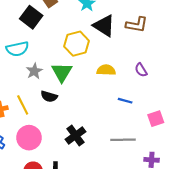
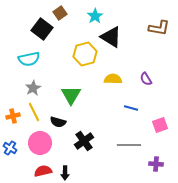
brown L-shape: (137, 25) -> (159, 28), moved
gray star: (34, 71) -> (33, 88), moved
green triangle: (62, 72) -> (71, 95), moved
black semicircle: (49, 96) -> (58, 122), moved

